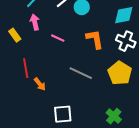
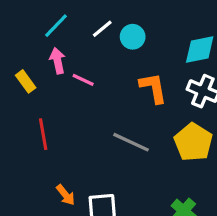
pink line: (58, 38) -> (83, 80), moved
orange arrow: (40, 84) -> (66, 195), moved

